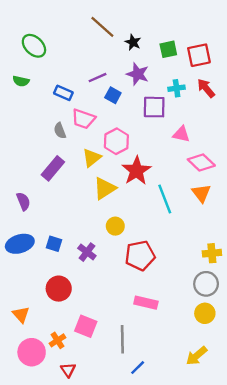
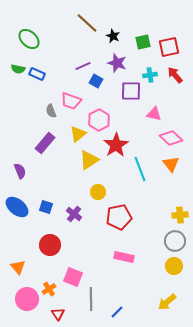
blue rectangle: (63, 93) -> (37, 74), moved
blue ellipse: (20, 244) -> (17, 207), turned 55
gray line: (122, 339) -> (91, 299), moved

